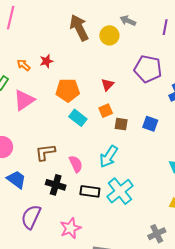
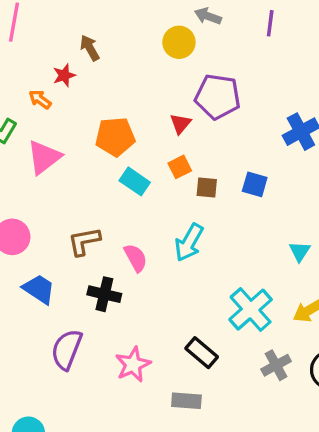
brown arrow: (79, 28) -> (90, 48), moved, size x0.6
red star: (46, 61) -> (64, 75), moved
purple pentagon: (148, 69) -> (218, 97), moved
black rectangle: (90, 191) -> (202, 353), moved, turned 36
cyan cross: (120, 191) -> (251, 310), moved

